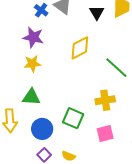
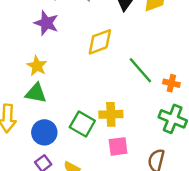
yellow star: (32, 64) -> (37, 66), moved, turned 30
yellow cross: (105, 100) -> (111, 114), moved

